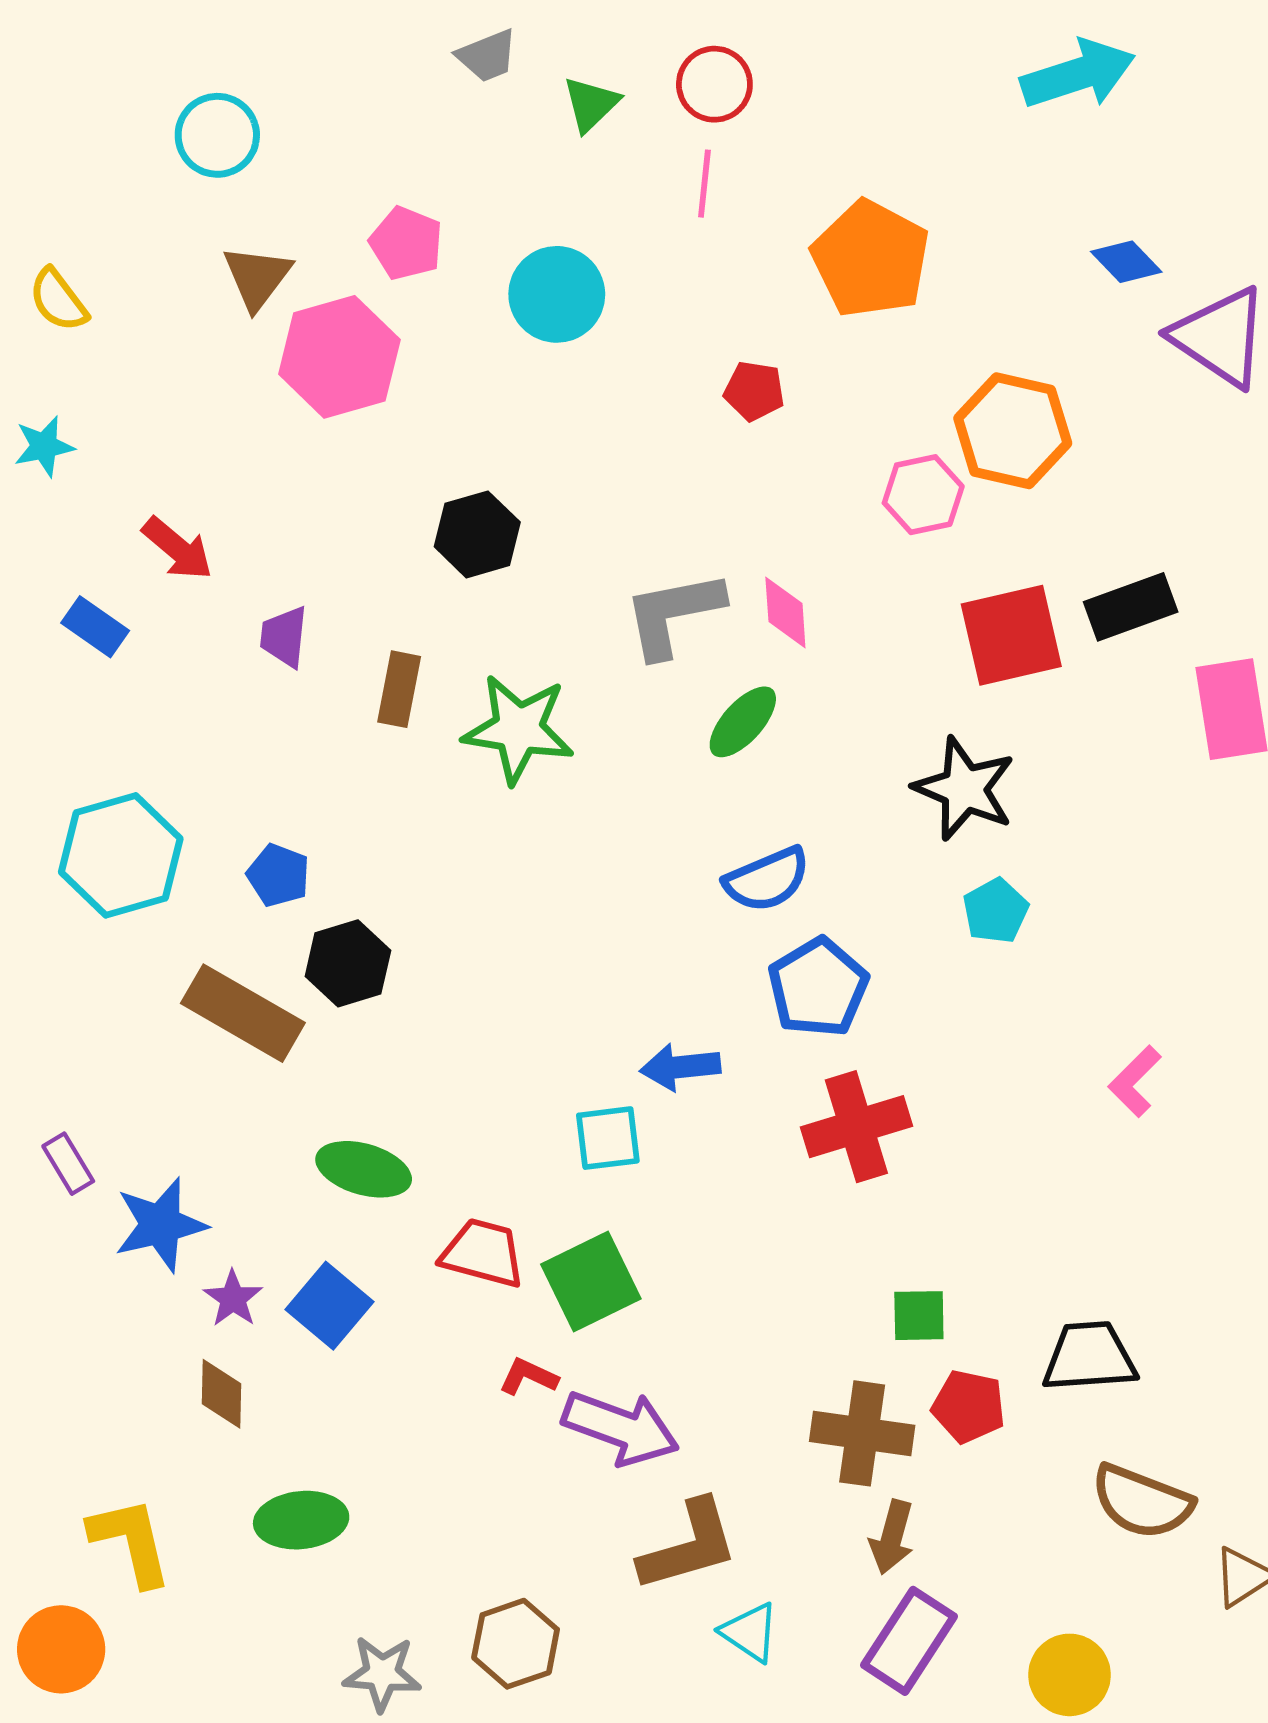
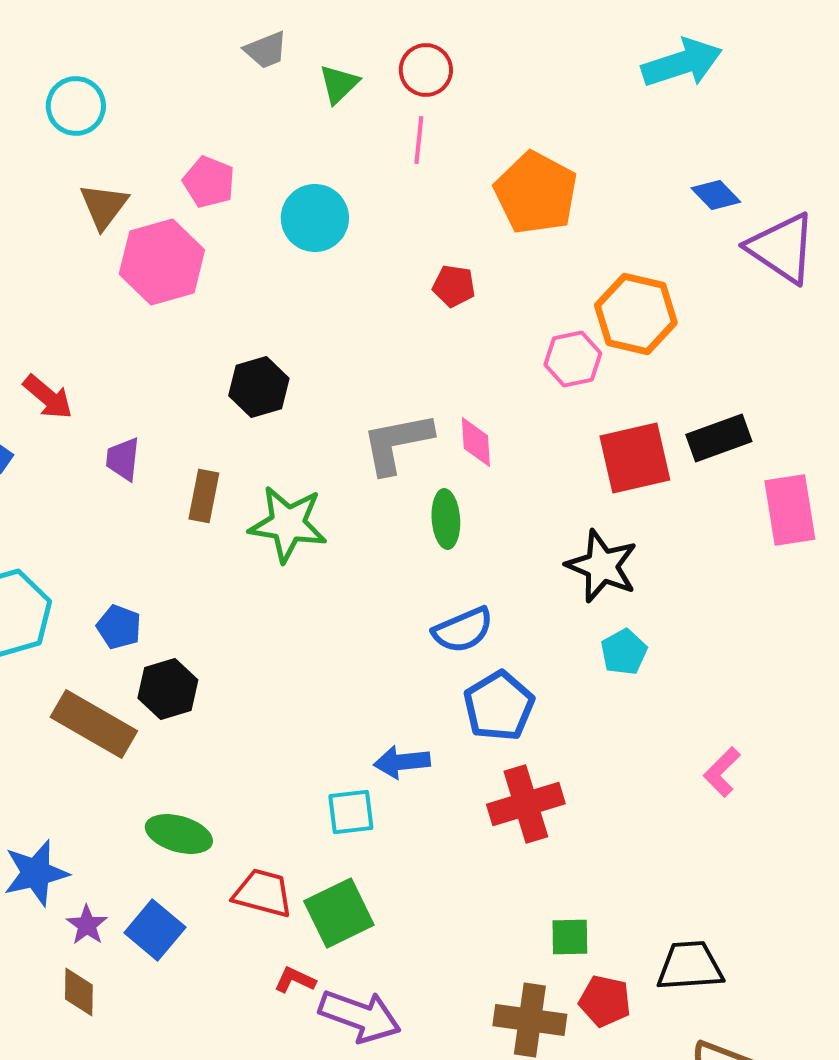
green ellipse: (743, 722) -> (446, 519), turned -46

